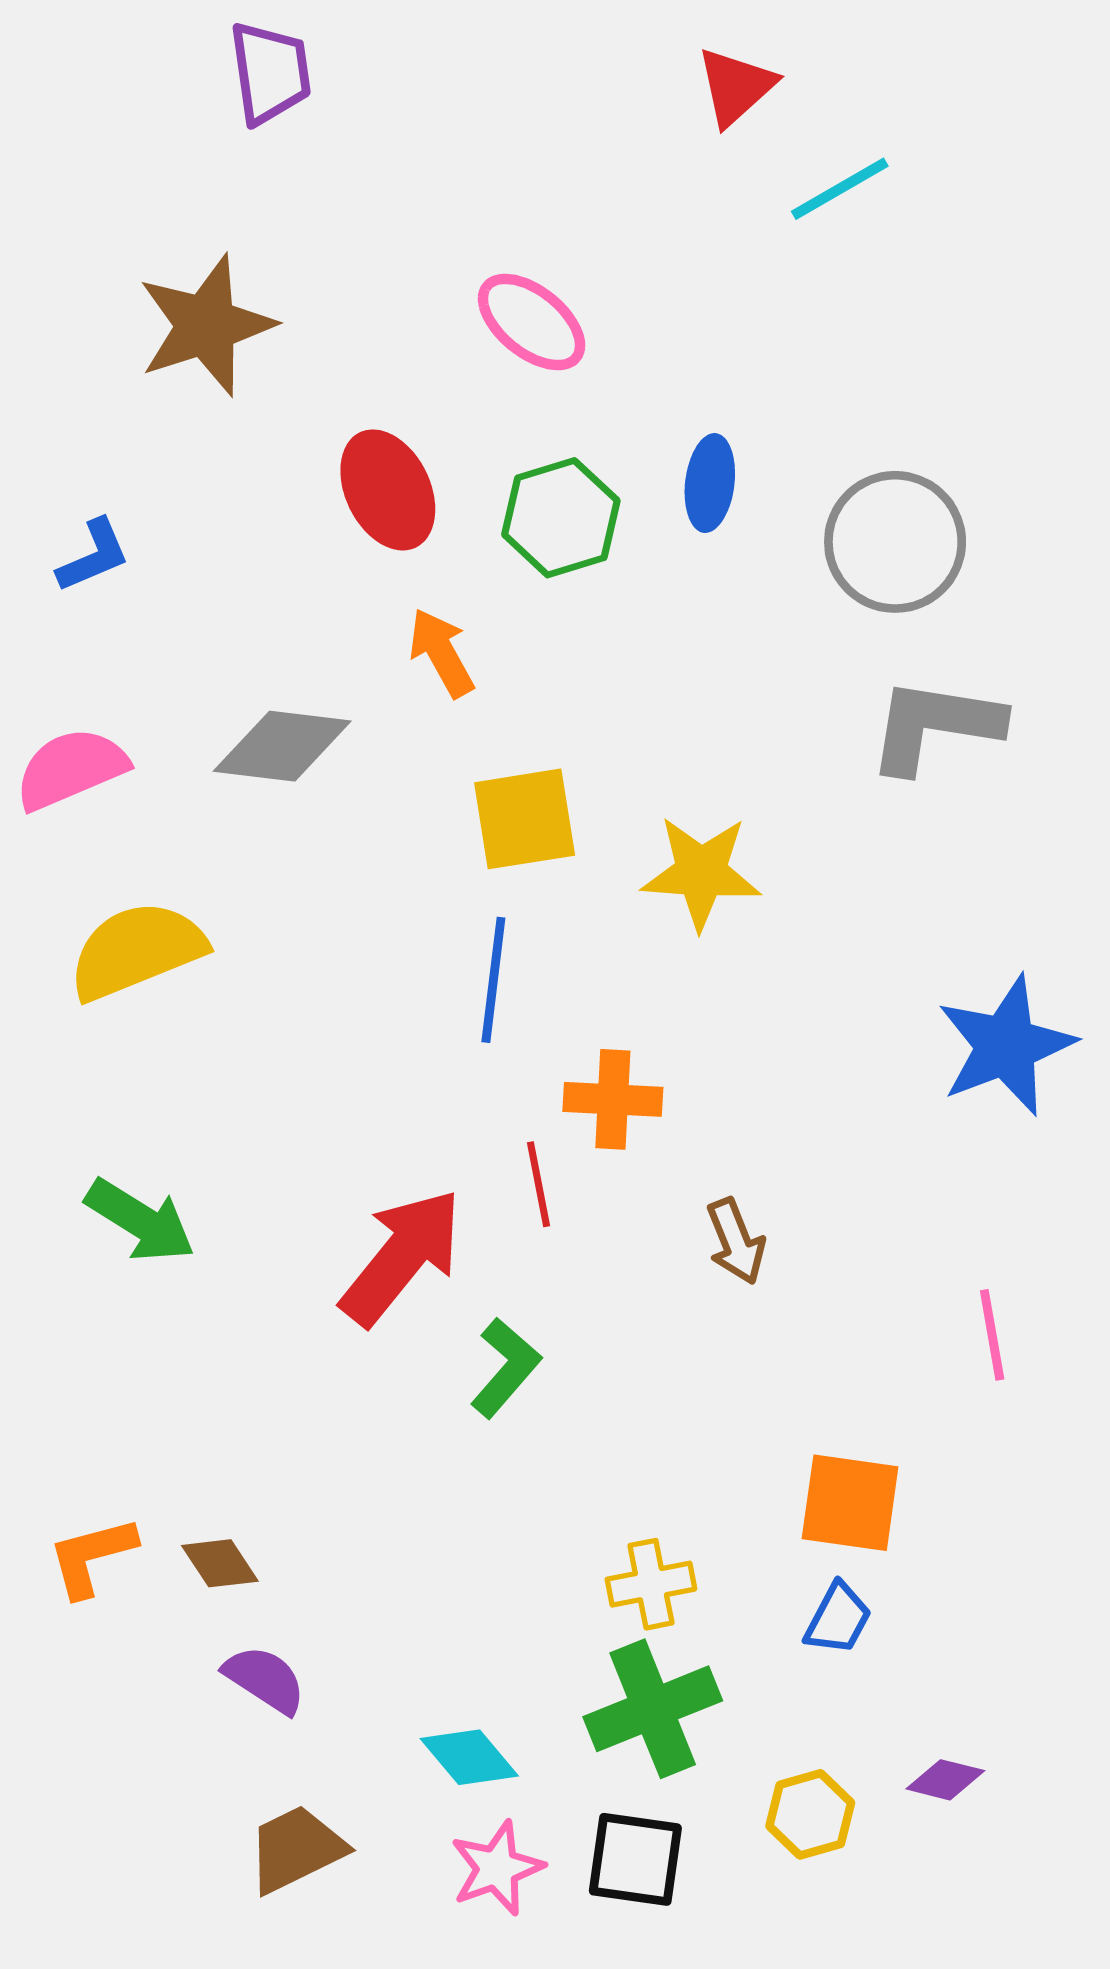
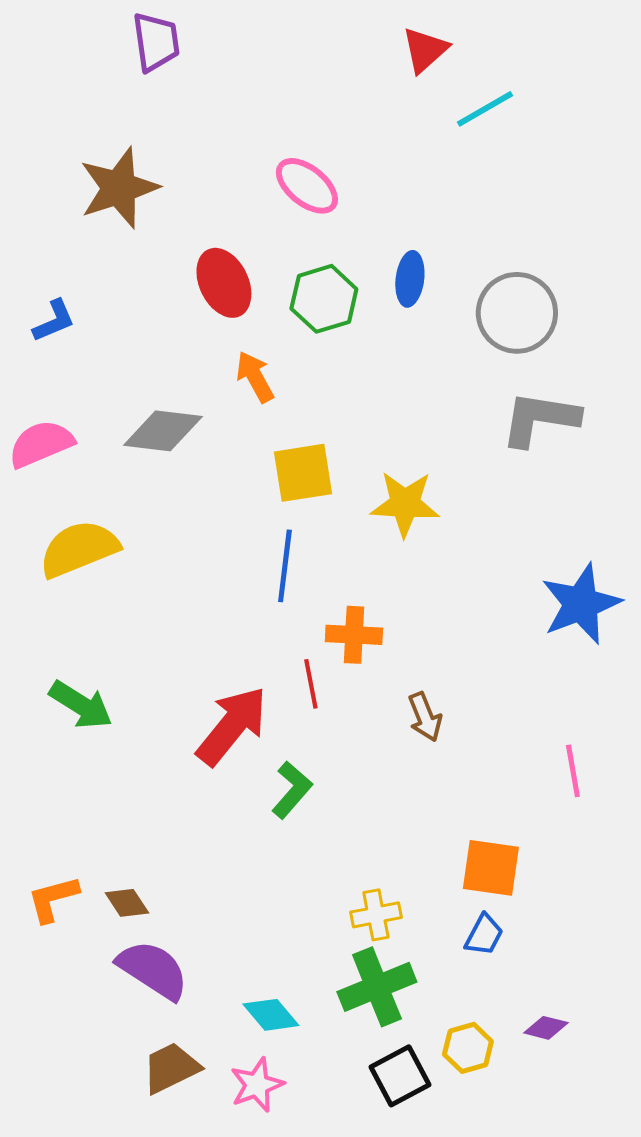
purple semicircle: (265, 1679) -> (153, 970), size x1.5
black square: (635, 1859) -> (400, 1076), moved, turned -36
pink star: (497, 1868) -> (257, 1085), moved

